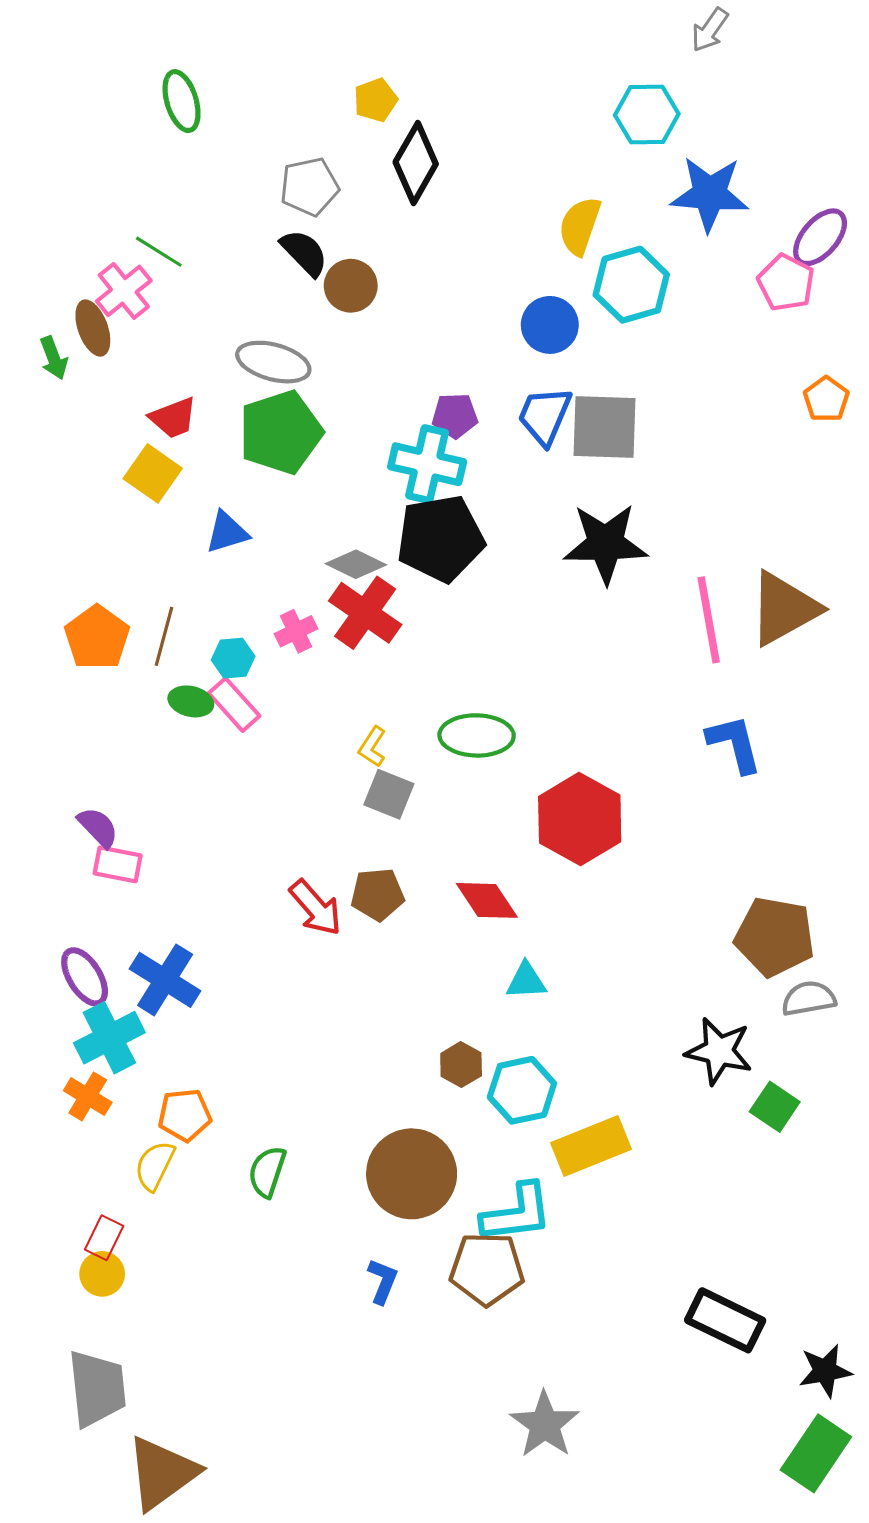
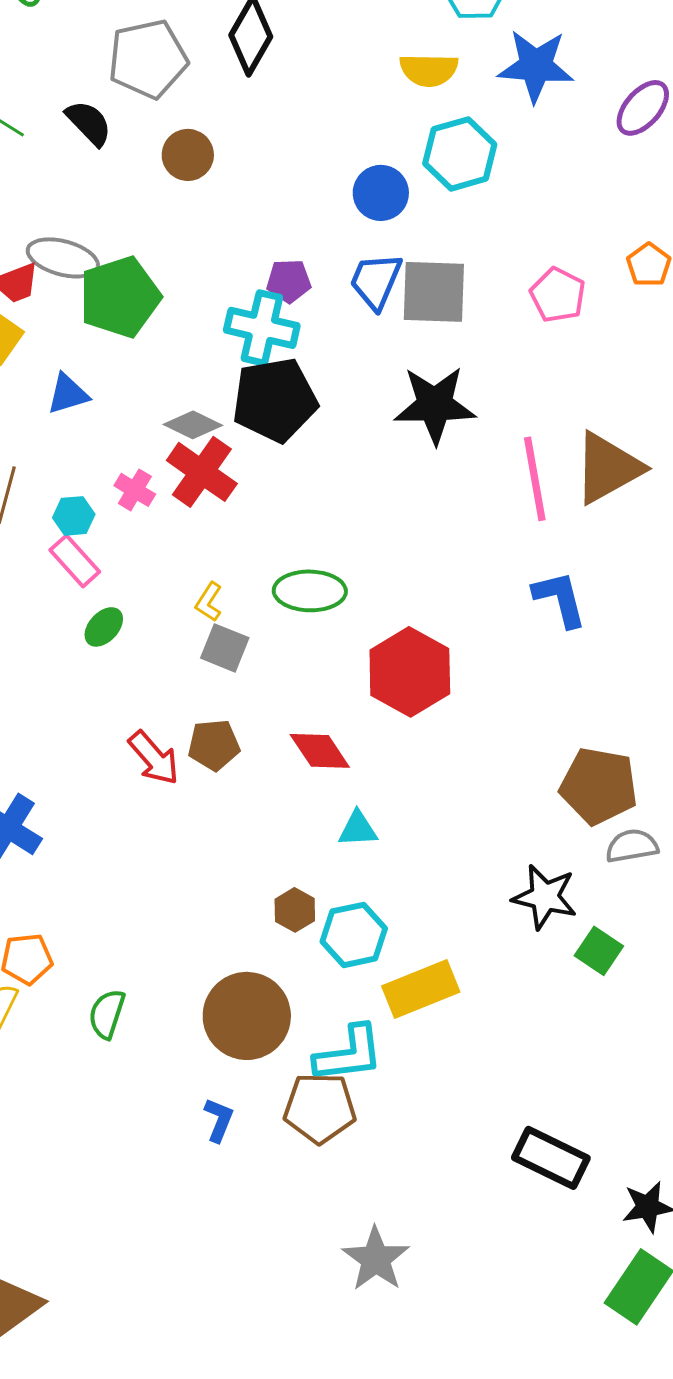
gray pentagon: (309, 187) -> (148, 59), size x1.4
yellow semicircle: (580, 226) -> (429, 70), moved, turned -108
black semicircle: (304, 253) -> (89, 123), moved
pink pentagon: (786, 283) -> (558, 295), moved
gray ellipse: (273, 362) -> (63, 258), moved
pink cross: (296, 631) -> (135, 490), turned -33
green ellipse: (191, 701) -> (104, 627), moved, turned -60

